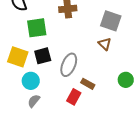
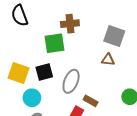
green square: (37, 28) -> (55, 43), moved
brown triangle: (105, 44) -> (108, 60), turned -40

